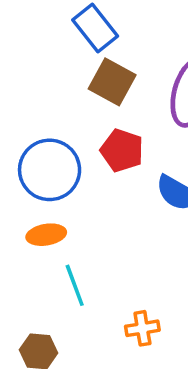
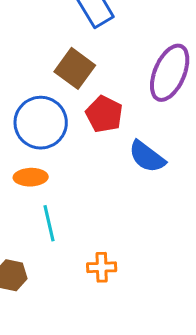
brown square: (112, 82) -> (75, 68), moved

